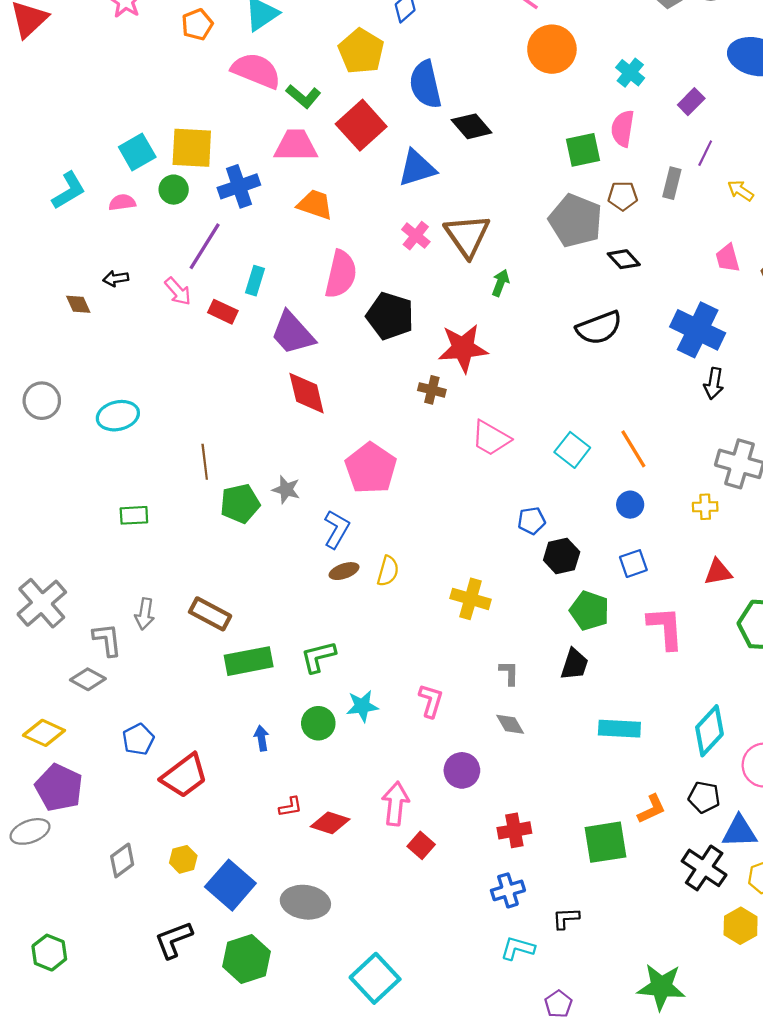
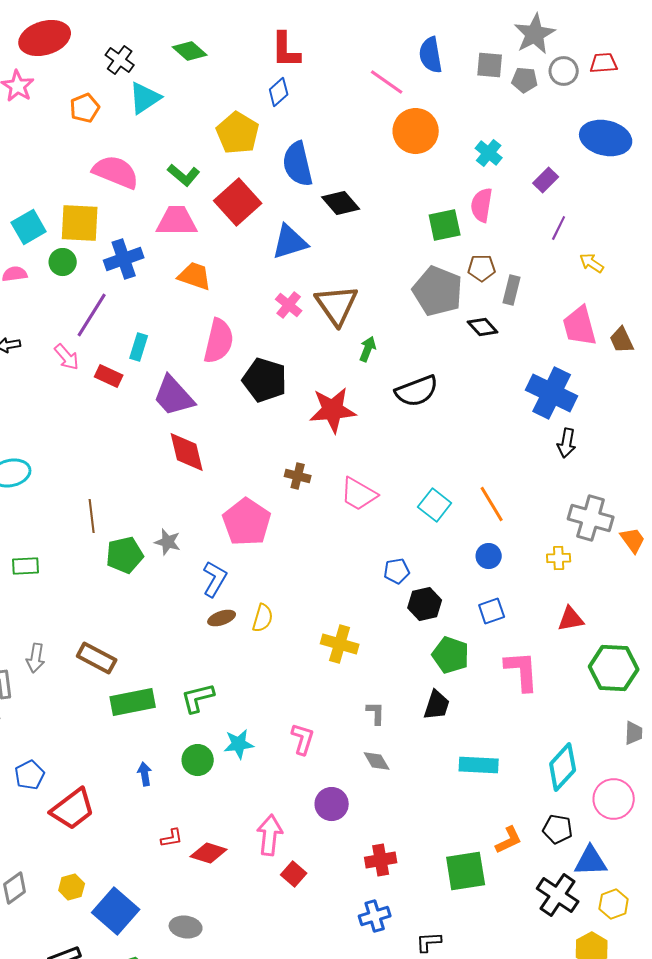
pink semicircle: (256, 71) -> (116, 172), moved
gray rectangle: (672, 183) -> (512, 290), moved
pink trapezoid: (728, 258) -> (580, 326), size x1.5
black semicircle: (599, 328) -> (417, 391), moved
brown cross: (432, 390) -> (298, 476), moved
gray ellipse: (305, 902) -> (186, 927), size x0.7

